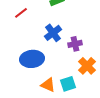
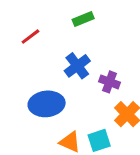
purple cross: (75, 44) -> (109, 82), turned 32

